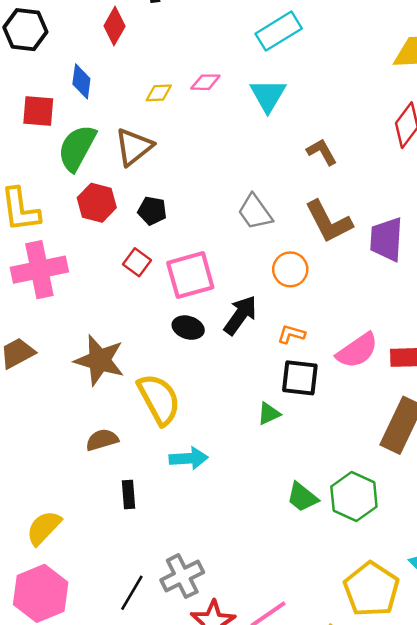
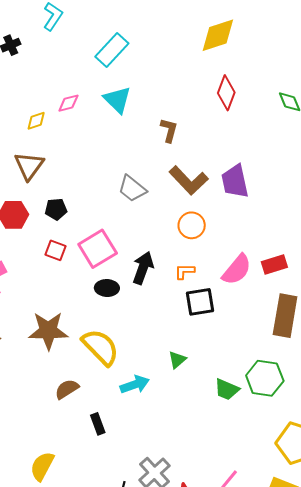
brown L-shape: (322, 152) -> (169, 130), turned 60
orange circle: (290, 269) -> (192, 225), moved
green triangle: (269, 414) -> (177, 360), moved

